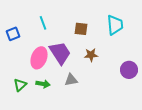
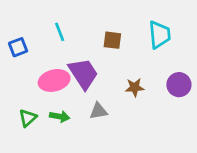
brown star: (91, 55) -> (135, 87), moved
pink ellipse: (39, 58) -> (54, 80), turned 55
purple circle: (129, 70) -> (179, 85), moved

